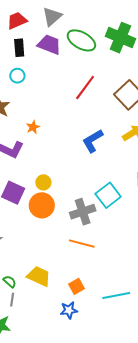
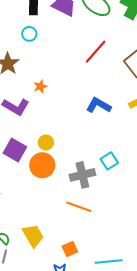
blue L-shape: (93, 141) -> (99, 105), turned 55
cyan square: (108, 195) -> (109, 161), size x0.7
yellow trapezoid: (39, 276) -> (33, 236), turned 30

